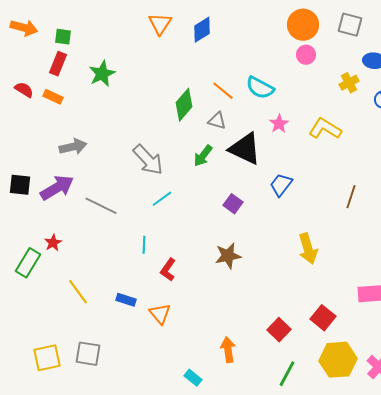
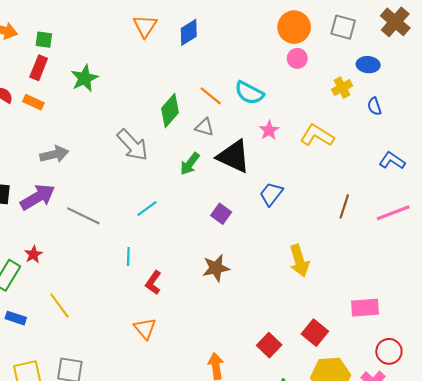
gray arrow: (148, 160) -> (132, 145), moved
blue rectangle: (126, 300) -> (16, 318), moved

